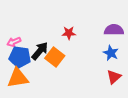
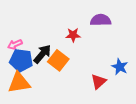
purple semicircle: (114, 30) -> (101, 20), moved
blue star: (111, 53) -> (120, 67), moved
red triangle: (114, 77) -> (99, 82), moved

